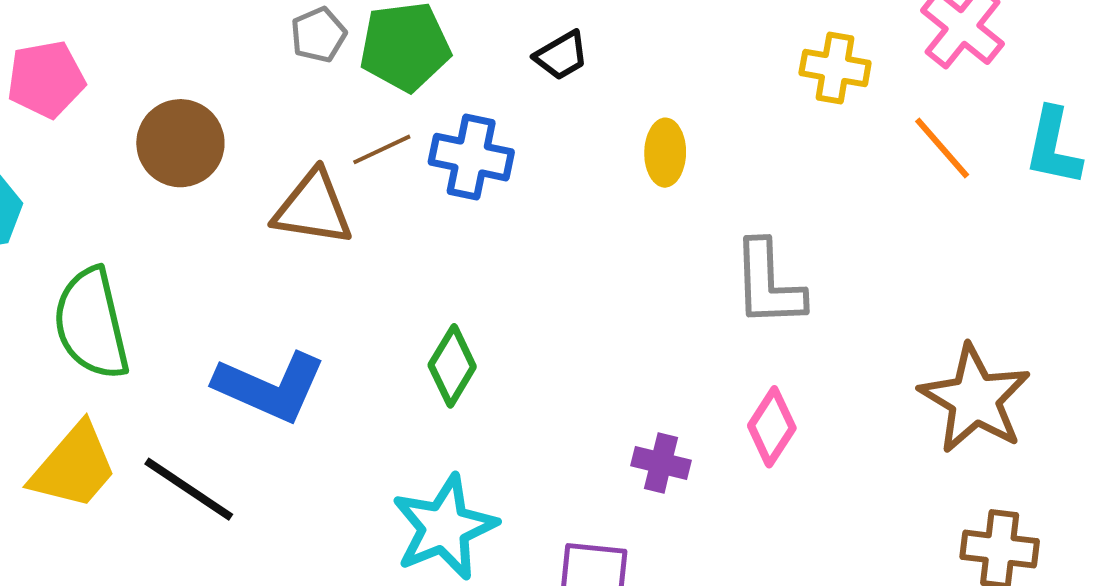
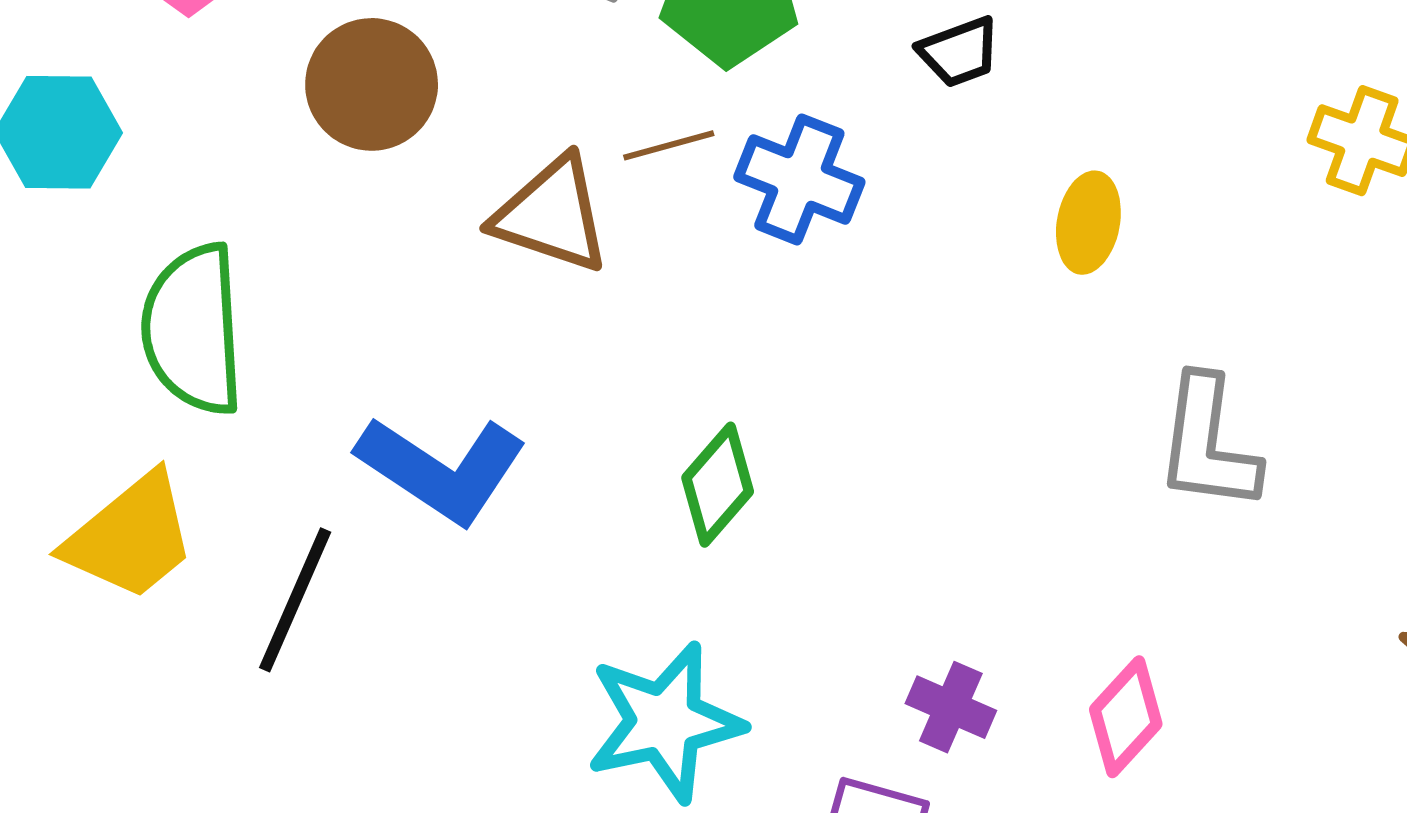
pink diamond: (772, 427) -> (1126, 717), moved
purple cross: (661, 463) -> (951, 707), moved
black line: (189, 489) -> (295, 600), turned 70

